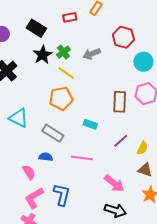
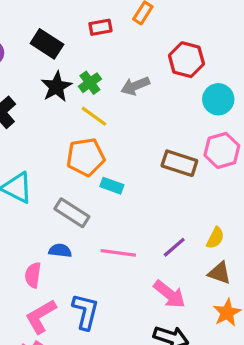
brown rectangle: (120, 102) -> (179, 163), turned -75
cyan rectangle: (90, 124) -> (112, 186), moved
purple line: (121, 141) -> (174, 247), moved
pink semicircle: (29, 172) -> (33, 275), turned -140

